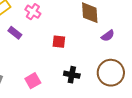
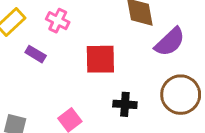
purple semicircle: (108, 36) -> (170, 42), size x1.6
red square: (59, 42) -> (100, 59), size x1.6

